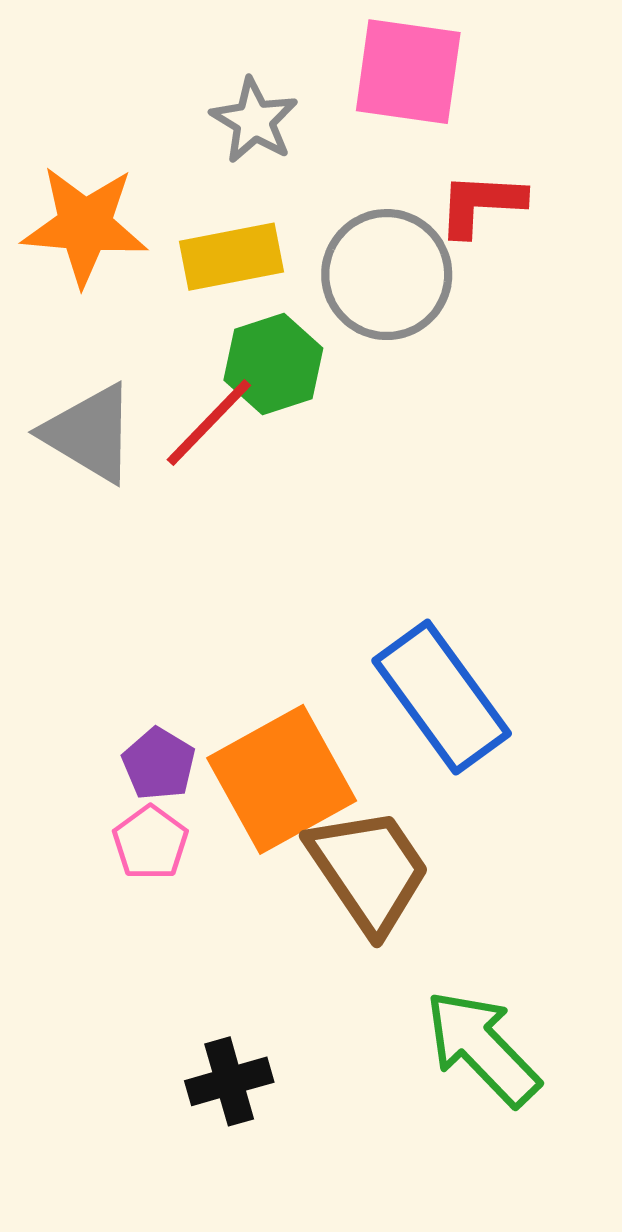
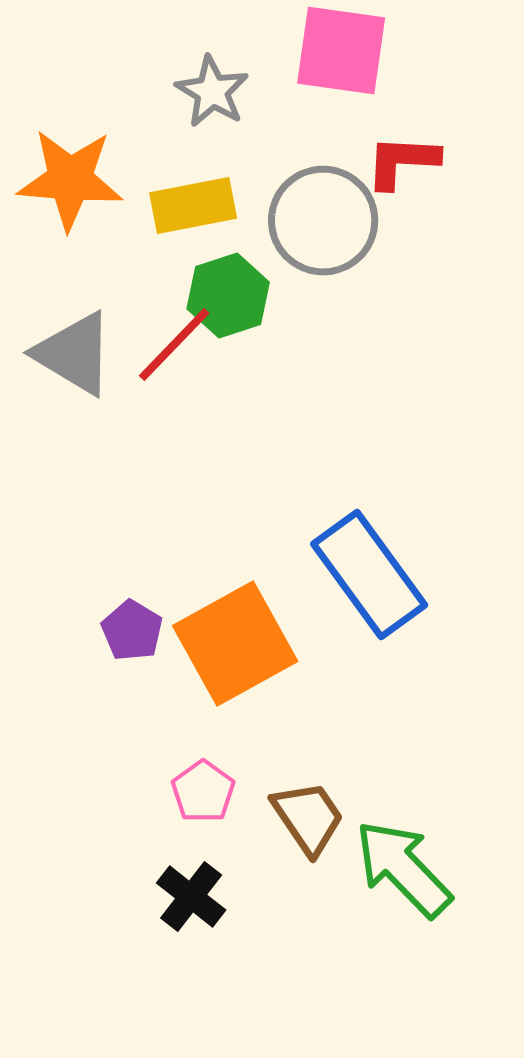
pink pentagon: (150, 843) -> (203, 792), moved
brown trapezoid: (369, 870) -> (308, 818), moved, size x0.7
black cross: (229, 1081) -> (191, 897), turned -36

